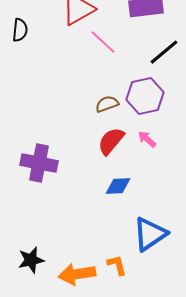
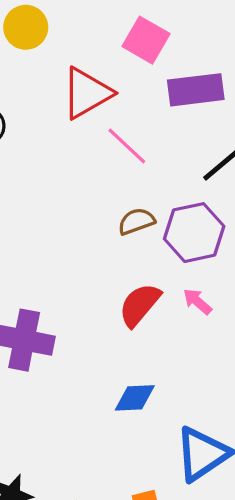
brown semicircle: (107, 104) -> (136, 221), moved
blue diamond: (118, 186) -> (135, 398), moved

